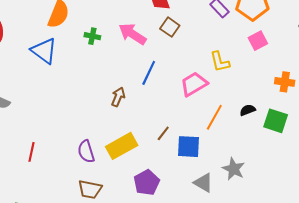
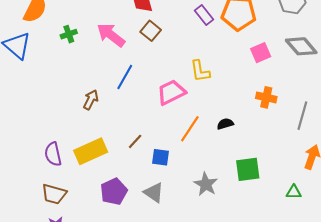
green cross: (92, 36) -> (69, 34), turned -35
pink square: (258, 41) -> (261, 53), moved
green square: (276, 121) -> (248, 169), moved, turned -30
blue square: (189, 147) -> (161, 157), size x0.7
gray triangle: (203, 183) -> (154, 193), moved

